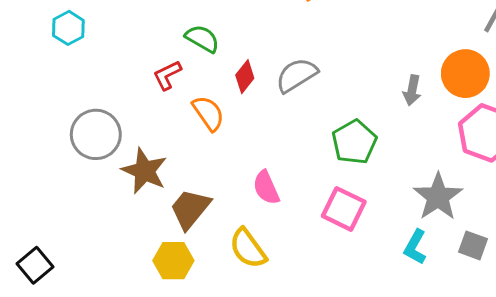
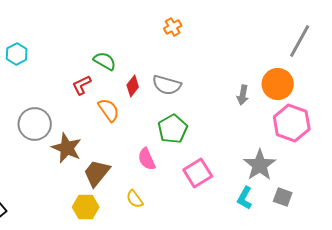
gray semicircle: (297, 75) -> (167, 85), turned -132
green pentagon: (354, 142) -> (173, 129), moved
pink square: (344, 209) -> (198, 173), turned 32
yellow semicircle: (248, 248) -> (135, 199), size x0.7

